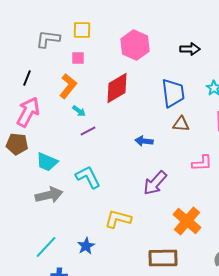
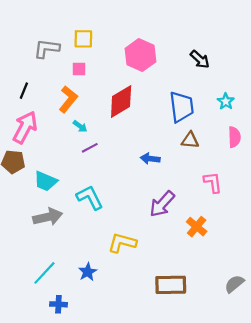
black arrow: (190, 49) -> (200, 59), turned 42
pink L-shape: (202, 163) -> (213, 182), turned -95
orange cross: (187, 221) -> (197, 227), moved, size x0.7

